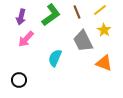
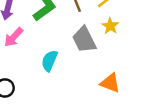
orange triangle: (104, 63) -> (110, 83), moved

